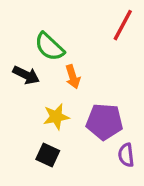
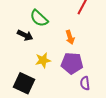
orange arrow: (73, 77) -> (70, 37), moved
black square: (48, 155) -> (24, 83), moved, size x1.5

